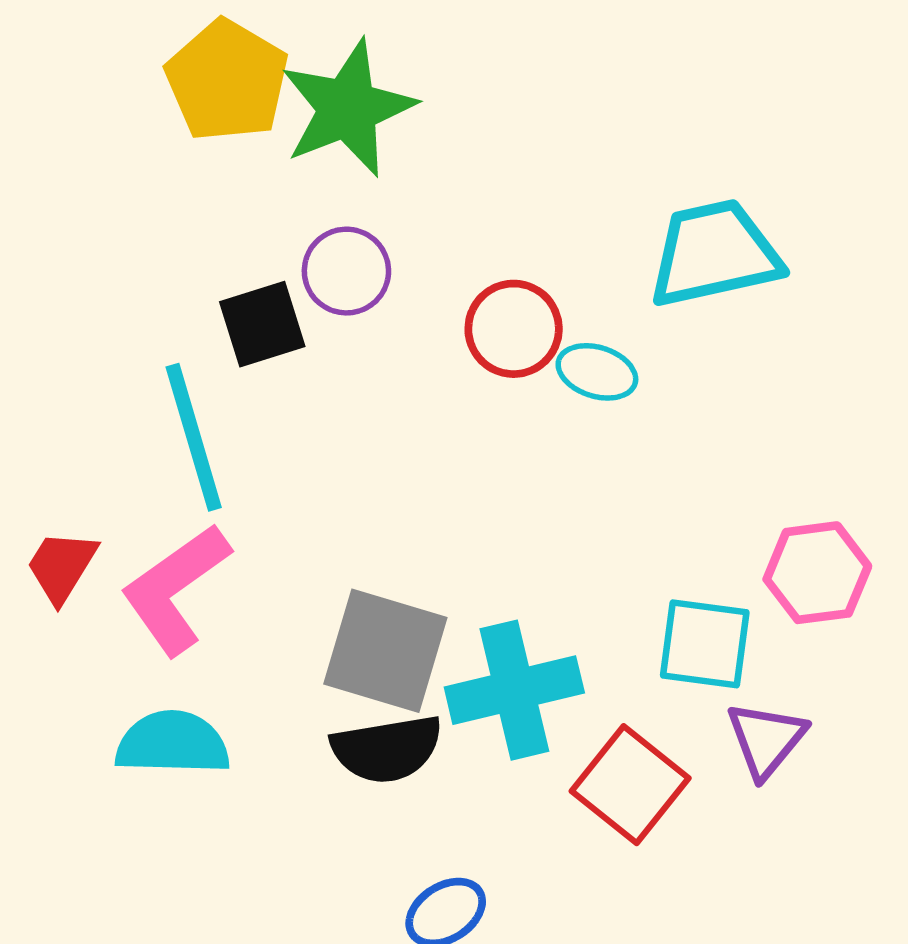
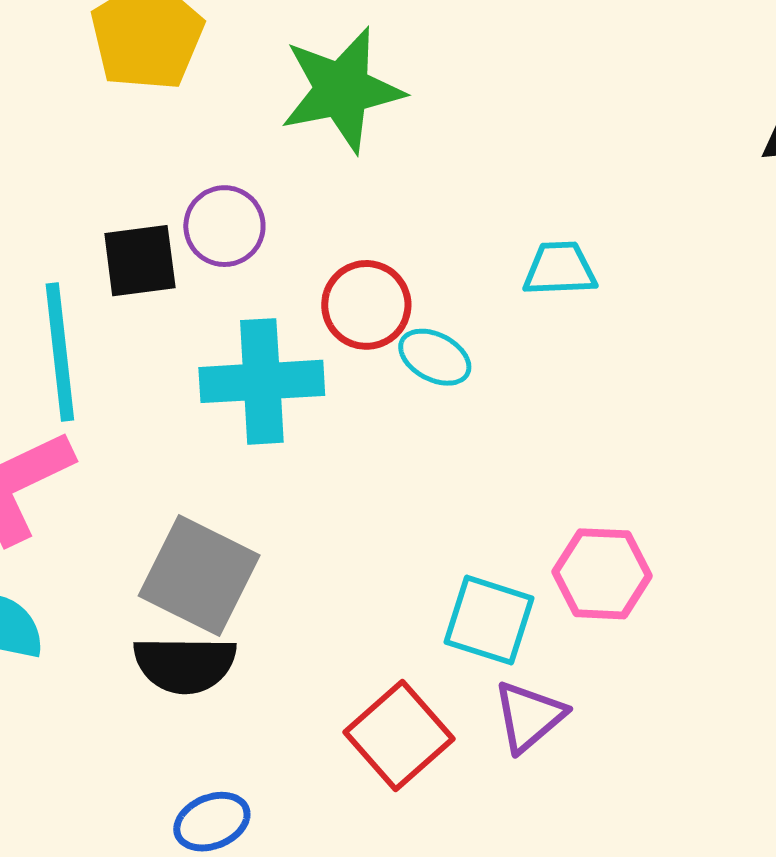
green star: (348, 108) -> (342, 90), moved
cyan trapezoid: (714, 254) -> (560, 269), size x0.6
cyan cross: (514, 690) -> (262, 381), moved

